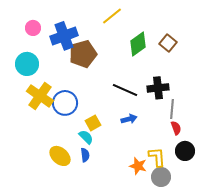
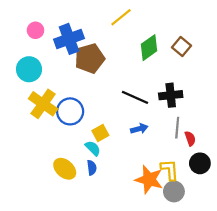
gray line: (172, 109) -> (177, 128), moved
orange star: (138, 166) -> (149, 180), size x1.5

